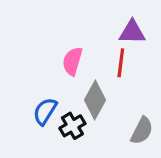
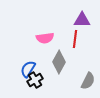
pink semicircle: (72, 61) -> (45, 38), turned -114
black cross: (72, 126) -> (35, 80), moved

